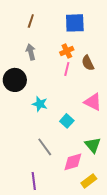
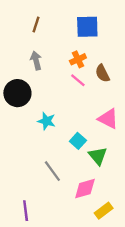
pink line: (67, 69) -> (78, 80), turned -64
green triangle: (93, 145) -> (98, 156), moved
purple line: (34, 181) -> (26, 211), moved

